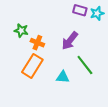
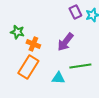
purple rectangle: (80, 10) -> (75, 12), turned 48
green line: (85, 65) -> (80, 66), turned -60

